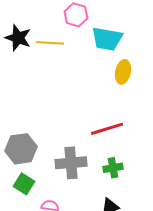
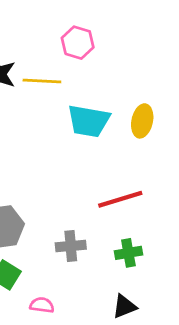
cyan trapezoid: (107, 39) -> (89, 121), moved
gray cross: (71, 163) -> (71, 246), size x0.7

